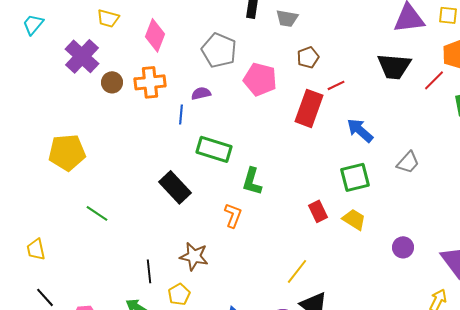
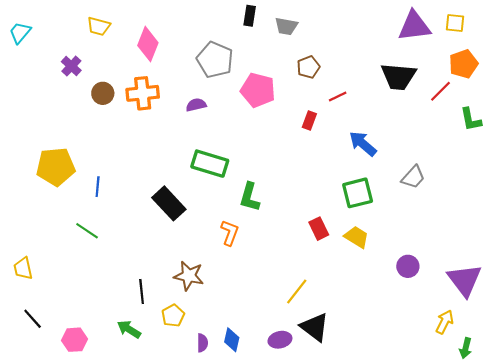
purple cross: (82, 56) -> (71, 66), size x0.6
red rectangle: (309, 108) -> (309, 121), size x0.5
blue line: (181, 114) -> (98, 187), moved

